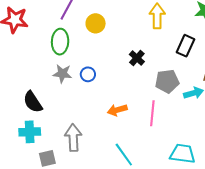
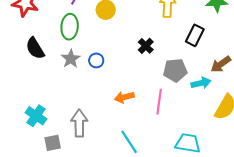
gray star: (62, 74) -> (71, 59), turned 30
black semicircle: (33, 102) -> (35, 48), moved
cyan cross: (30, 132) -> (36, 116), turned 35

